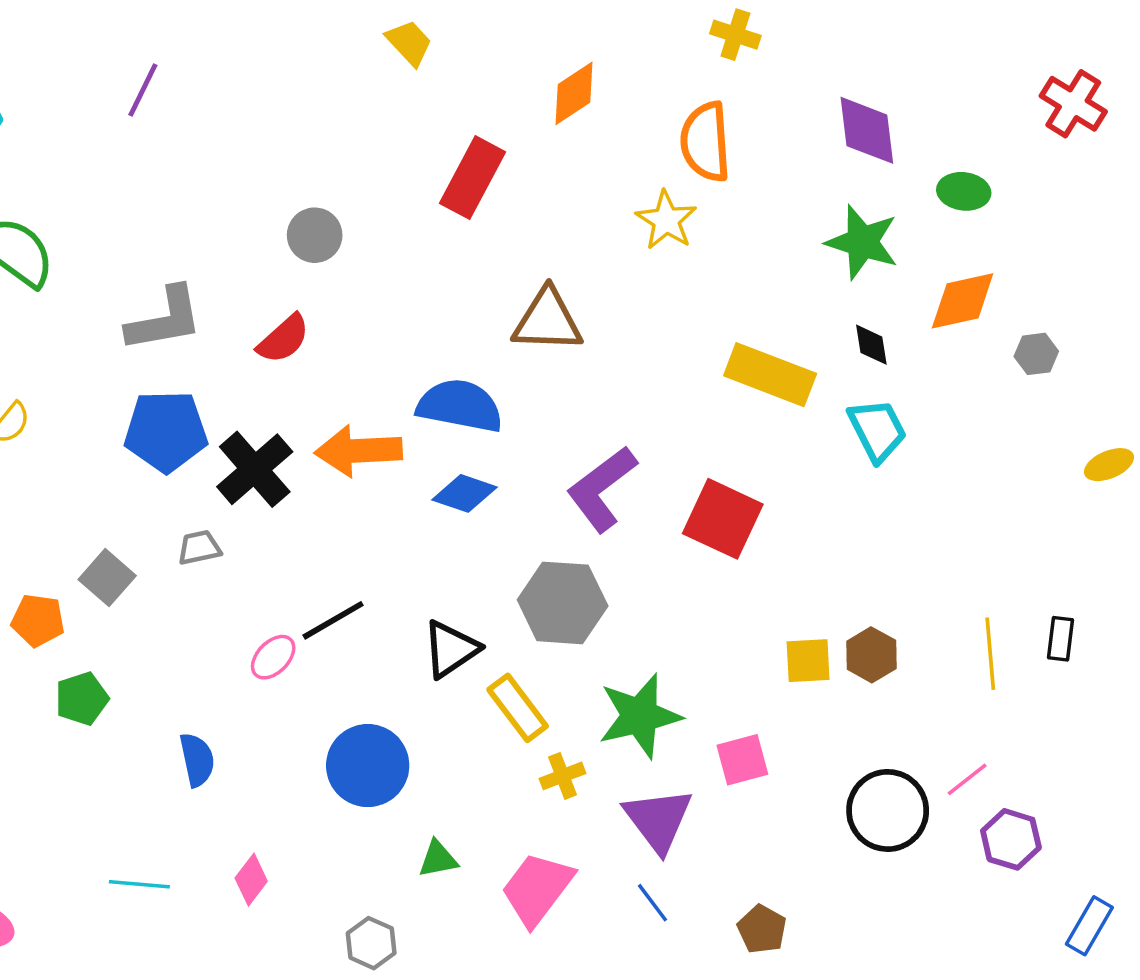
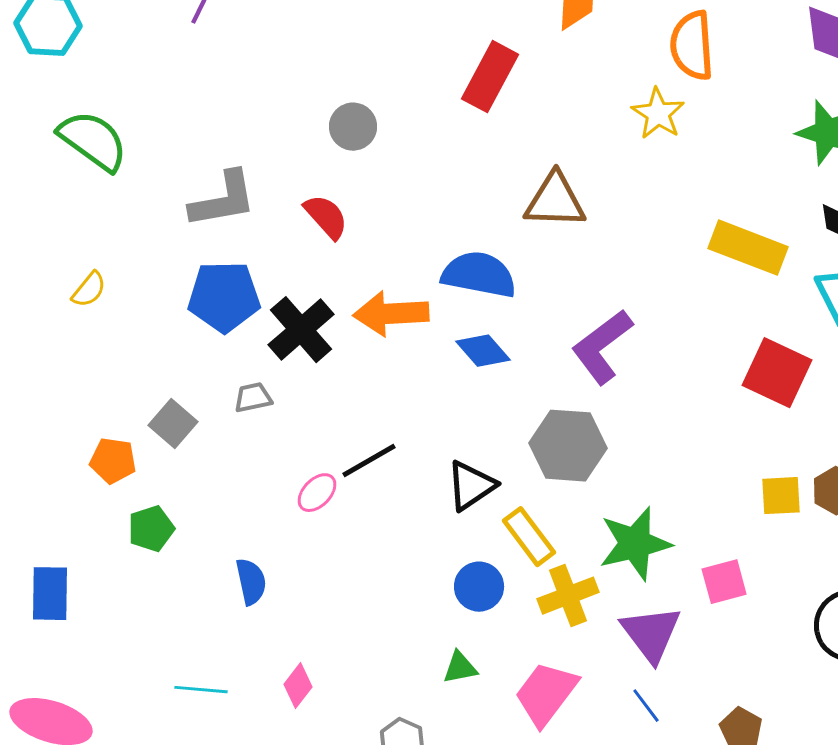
red semicircle: (284, 339) -> (326, 217), turned -90
blue diamond: (465, 493) -> (483, 351), turned 30
red square: (723, 519) -> (777, 373), moved
blue circle: (368, 766) -> (479, 587), moved, size x0.7
yellow cross: (563, 776) -> (568, 596), size x1.5

